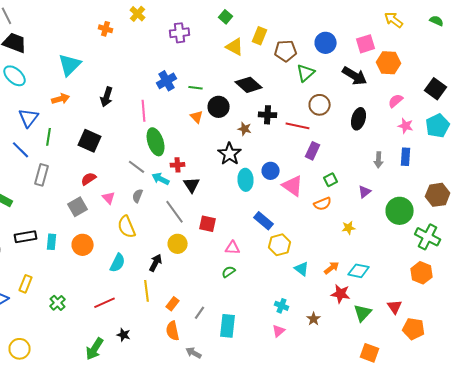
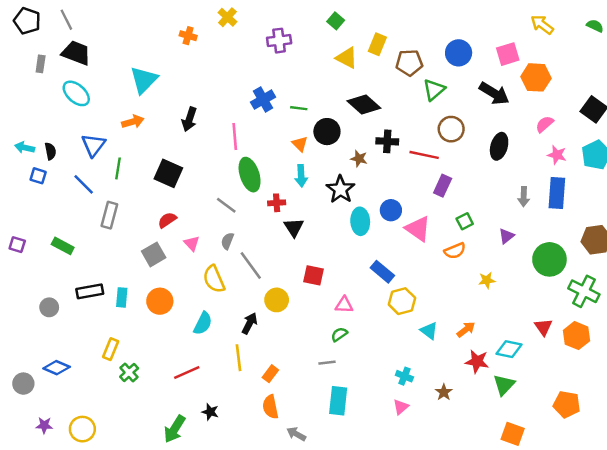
blue rectangle: (406, 157) -> (557, 193), size x1.4
cyan arrow: (161, 179) -> (301, 176), moved, turned -120
gray line: (175, 212) -> (251, 266), moved
cyan diamond: (359, 271) -> (509, 349), moved
yellow rectangle: (26, 284) -> (111, 349), moved
red triangle: (395, 307) -> (543, 327), moved
gray line: (200, 313) -> (327, 363), moved, turned 48

